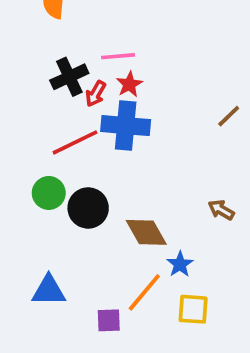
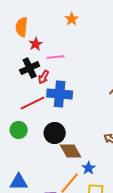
red star: (129, 84) -> (36, 44), moved
black circle: (88, 208) -> (55, 133), moved

